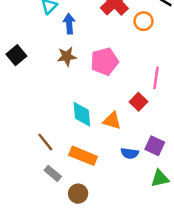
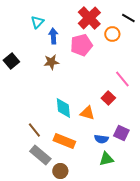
pink pentagon: (104, 61) -> (81, 45), moved
pink line: (156, 78) -> (122, 79), turned -48
gray rectangle: (53, 173) -> (40, 155), size x1.5
green triangle: (160, 179) -> (106, 159), moved

